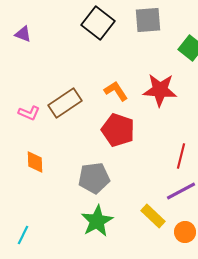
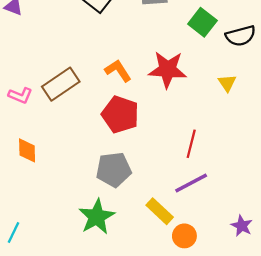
gray pentagon: (94, 178) -> (114, 170), moved
orange circle: (185, 232) -> (184, 236), moved

